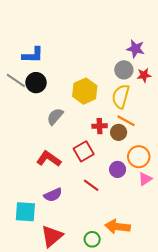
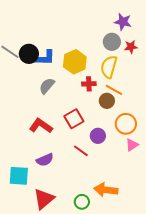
blue L-shape: (33, 55) -> (45, 58), moved
red cross: (100, 126) -> (89, 84), moved
purple circle: (118, 169) -> (98, 136), moved

